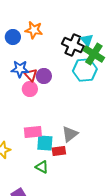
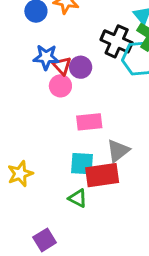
black cross: (73, 45) -> (117, 41), moved
pink rectangle: (33, 132) -> (89, 122), moved
red rectangle: (59, 151) -> (102, 175), size x1.6

